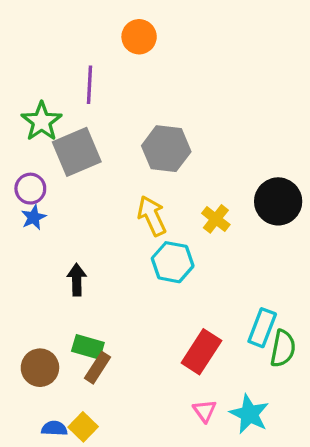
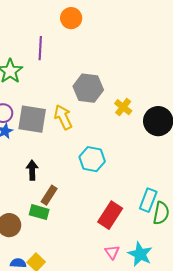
gray square: (77, 152) -> (32, 119), moved, turned 32
yellow arrow: (152, 216) -> (63, 117), moved
yellow cross: (216, 219) -> (123, 107), moved
brown rectangle: (98, 368) -> (49, 195), moved

